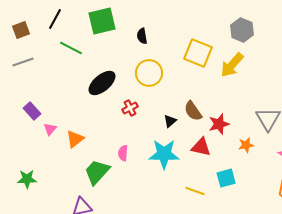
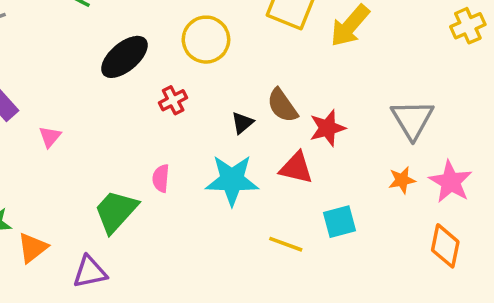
pink triangle: (50, 129) -> (50, 137), moved
orange triangle: (75, 139) -> (33, 248), moved
orange star: (246, 145) -> (402, 180), moved

